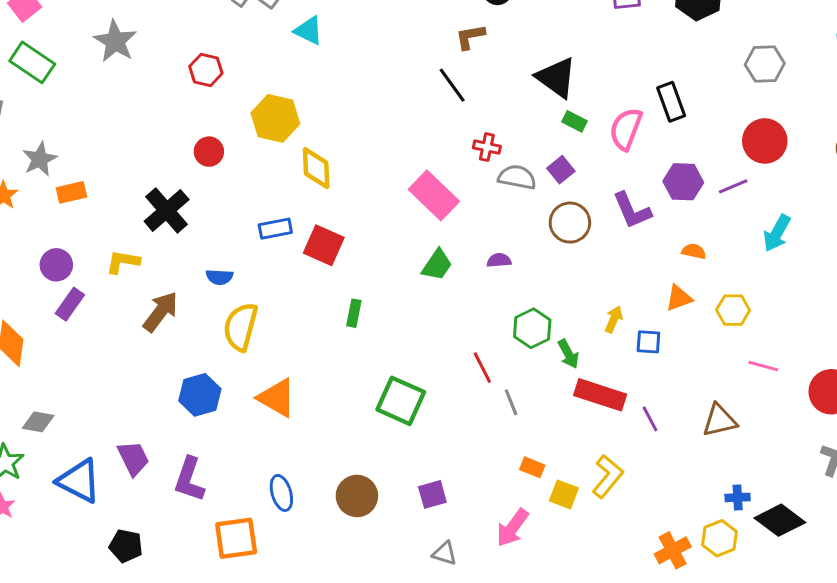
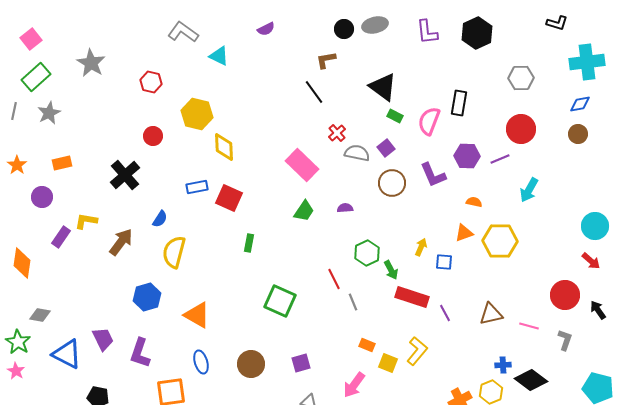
green rectangle: (32, 62) -> (36, 77), turned -76
black rectangle: (671, 102) -> (459, 103), turned 30
red cross: (487, 147) -> (337, 133), turned 36
gray star: (40, 159) -> (49, 113), moved
yellow L-shape: (123, 262) -> (86, 221), moved
purple circle: (56, 265) -> (42, 197), moved
blue semicircle: (219, 277) -> (160, 219), turned -60
yellow hexagon: (733, 310) -> (500, 241), size x1.6
pink line: (763, 366) -> (529, 326), moved
orange triangle: (277, 398) -> (197, 315), moved

